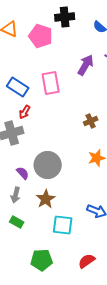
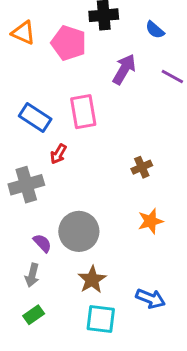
purple arrow: (86, 65) -> (124, 69), moved
red arrow: (25, 112) -> (58, 154), moved
brown star: (46, 199) -> (92, 280), moved
green rectangle: (17, 222) -> (34, 315), turned -64

